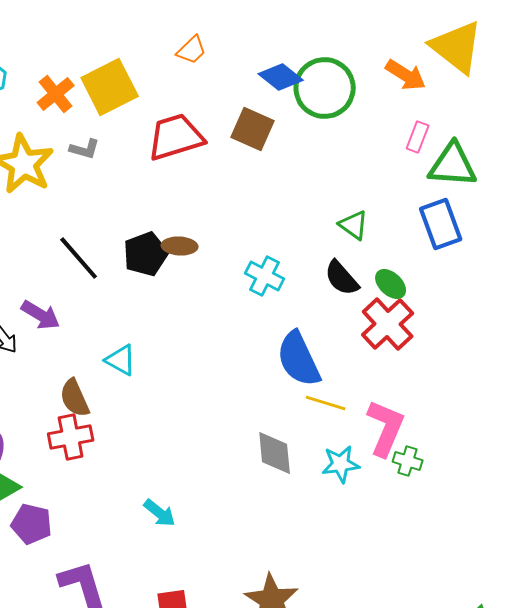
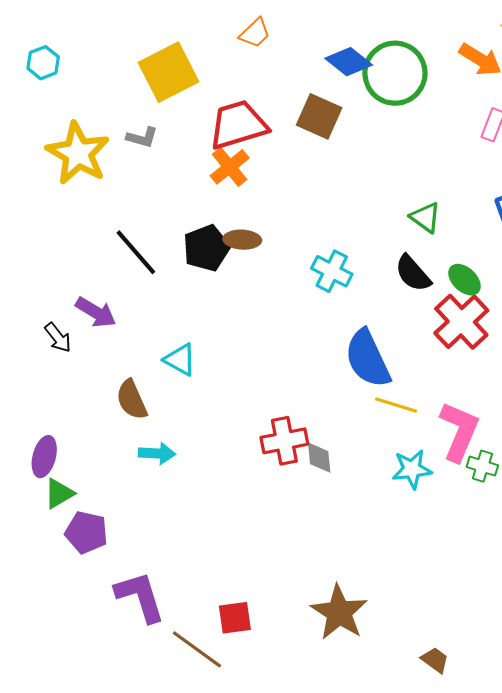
orange cross: (56, 94) -> (230, 167), moved
red cross: (71, 437) -> (284, 441), moved
gray diamond: (275, 453) -> (319, 458), moved, size x0.7
cyan arrow: (160, 513) -> (157, 453), moved, turned -36

